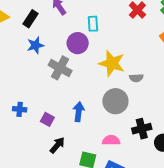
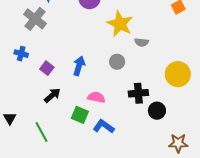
gray cross: (60, 68) -> (35, 19), moved
gray circle: (115, 101) -> (117, 62), size x0.6
pink semicircle: (111, 140) -> (96, 97), moved

